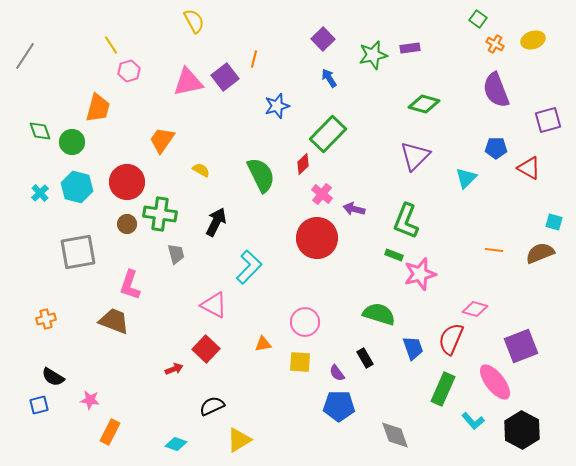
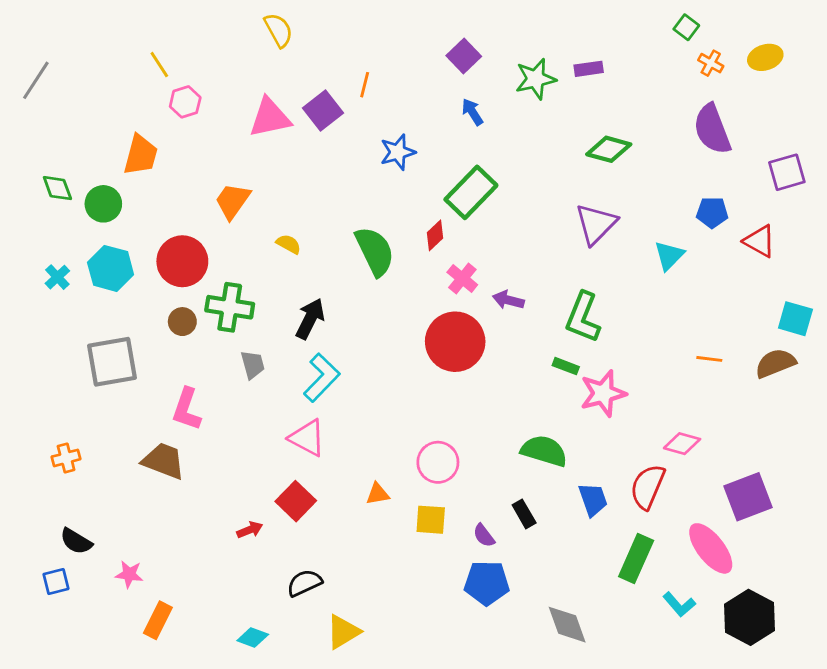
cyan square: (554, 222) -> (795, 319), size x1.4
cyan L-shape: (249, 267) -> (322, 378), moved

